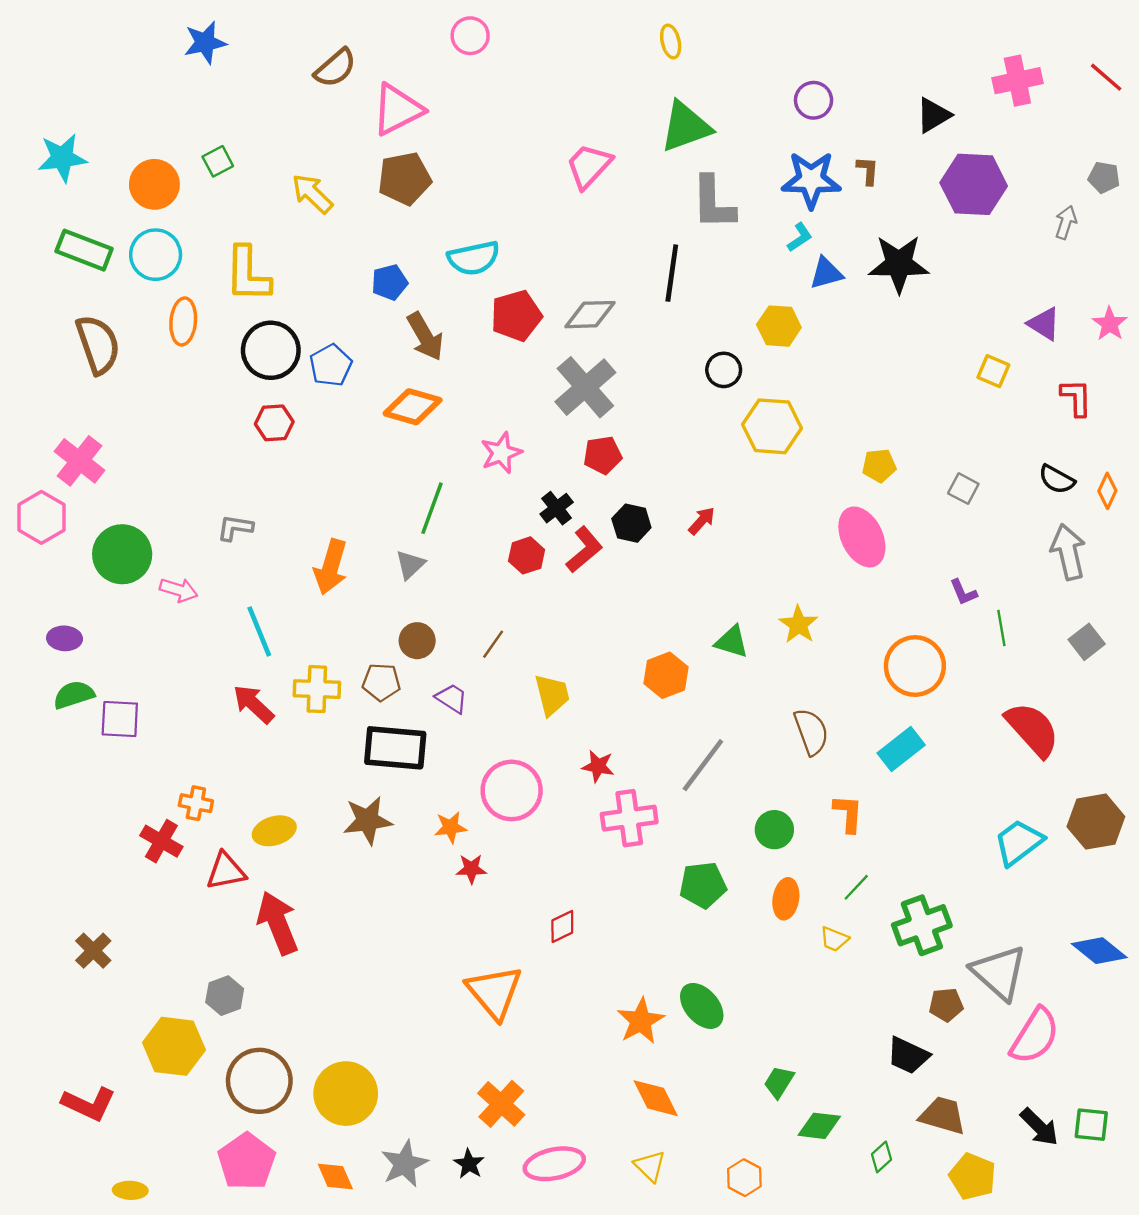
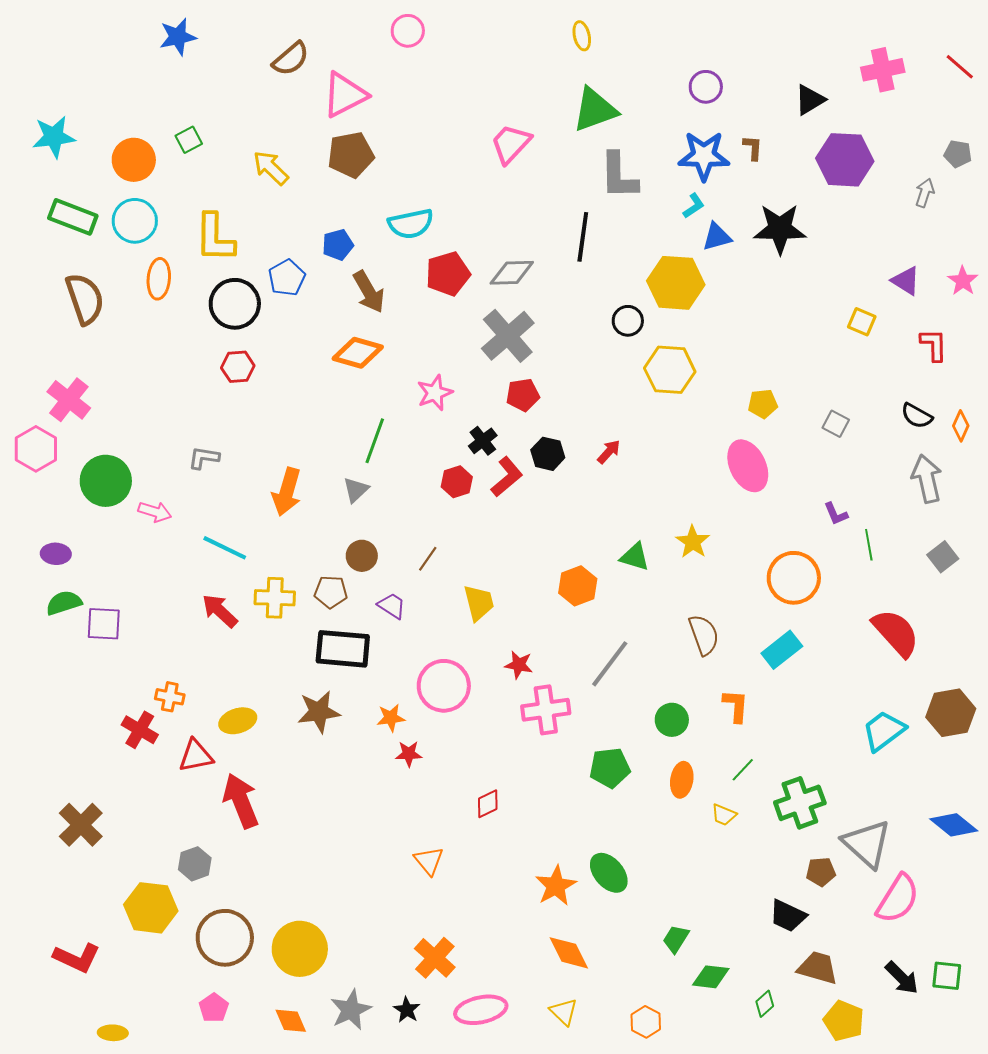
yellow hexagon: (779, 326) -> (676, 283), size x1.5
blue pentagon: (331, 365) -> (287, 278), moved
cyan line: (259, 631) -> (225, 548), turned -42
brown cross: (93, 951) -> (81, 825), size x1.4
orange triangle: (494, 992) -> (429, 861), size x0.6
pink pentagon: (247, 1162) -> (214, 1008), size x0.6

